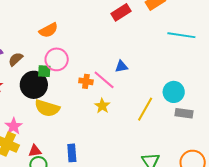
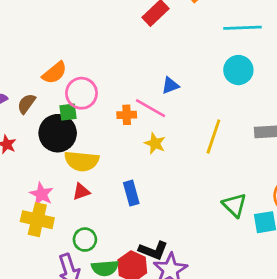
orange semicircle: (48, 30) -> (55, 73), moved
cyan circle: (174, 92) -> (238, 70), moved
red triangle: (35, 151) -> (81, 192), moved
blue rectangle: (72, 153) -> (131, 193), moved

